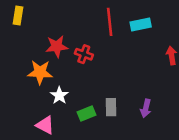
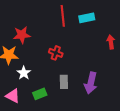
red cross: (84, 54) -> (56, 53), moved
purple arrow: (146, 108) -> (91, 83), size x1.5
green rectangle: (86, 114) -> (40, 94), moved

